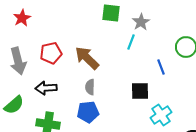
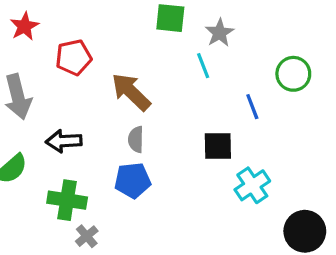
cyan line: (131, 42) -> (203, 66), turned -42
red pentagon: (51, 53) -> (74, 57), moved

